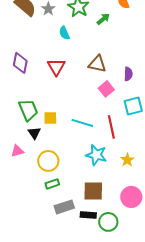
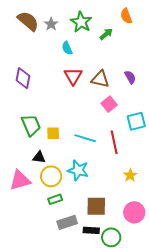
red triangle: (56, 67) -> (73, 76), moved
purple semicircle: (128, 74) -> (130, 77), moved, turned -32
black triangle: (34, 133) -> (39, 157), moved, turned -48
pink triangle: (17, 151) -> (20, 180), moved, size x1.6
cyan star: (96, 155) -> (78, 170), moved

